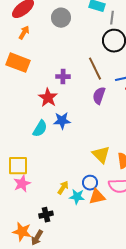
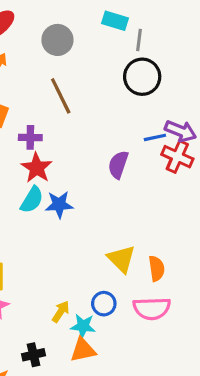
brown line: (95, 69) -> (61, 96), moved
purple cross: (63, 77) -> (30, 137), moved
cyan semicircle: (40, 129) -> (32, 200), moved
orange triangle: (97, 197) -> (83, 350), moved

